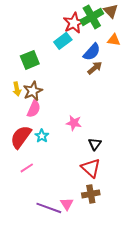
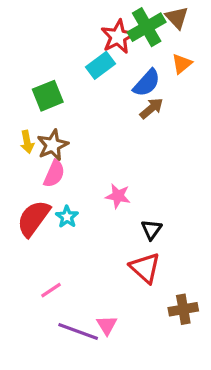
orange triangle: (114, 40) -> (182, 64), turned -48
pink line: (27, 168) -> (51, 290), moved
brown cross: (91, 194) -> (183, 309), moved

